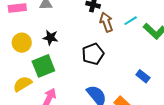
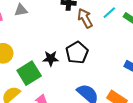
black star: (50, 38) -> (51, 58), moved

